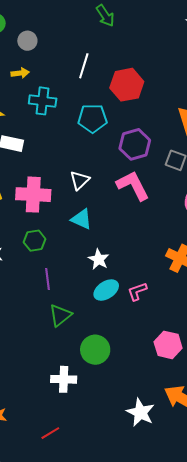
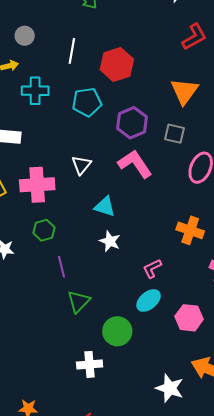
gray circle: (27, 41) -> (25, 36), moved
cyan triangle: (82, 219) -> (105, 207), moved
cyan ellipse: (106, 290) -> (149, 300), moved

